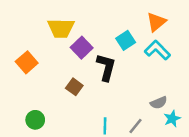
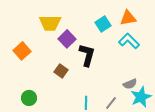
orange triangle: (156, 22) -> (128, 18), turned 30
cyan square: (126, 40) -> (103, 24), moved
cyan star: (172, 119) -> (141, 97), size x1.5

